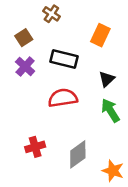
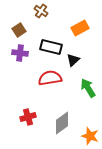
orange rectangle: (100, 35) -> (80, 28), turned 36
purple cross: (25, 67) -> (20, 53), turned -35
black triangle: (107, 79) -> (73, 60), moved

